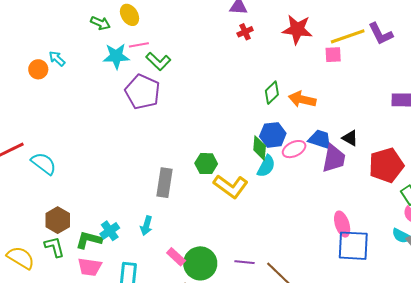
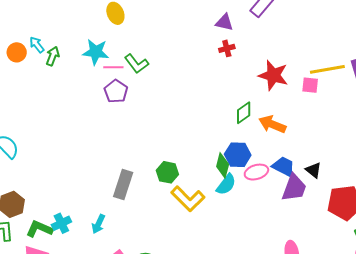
green arrow: (100, 23) -> (53, 56), moved, turned -102
red star: (297, 29) -> (273, 75), moved
pink line: (139, 45) -> (113, 67), moved
purple pentagon: (142, 92) -> (116, 91), size x0.7

